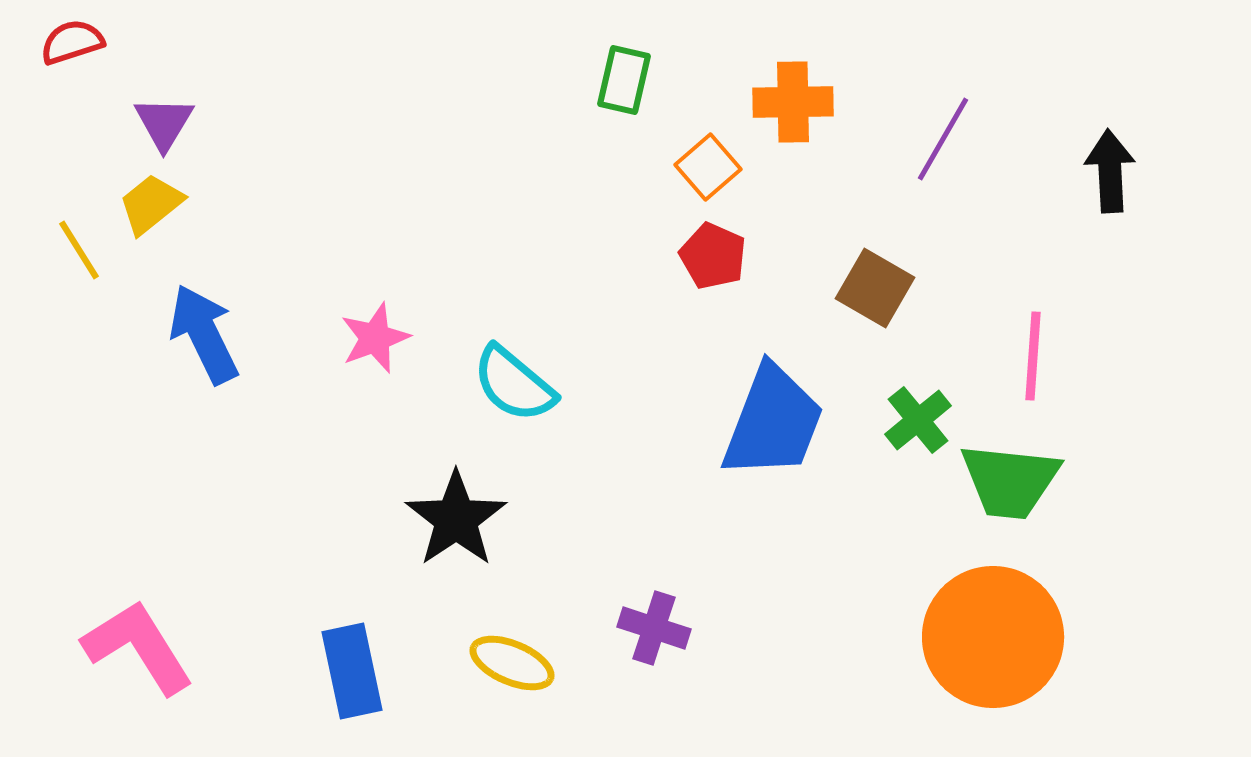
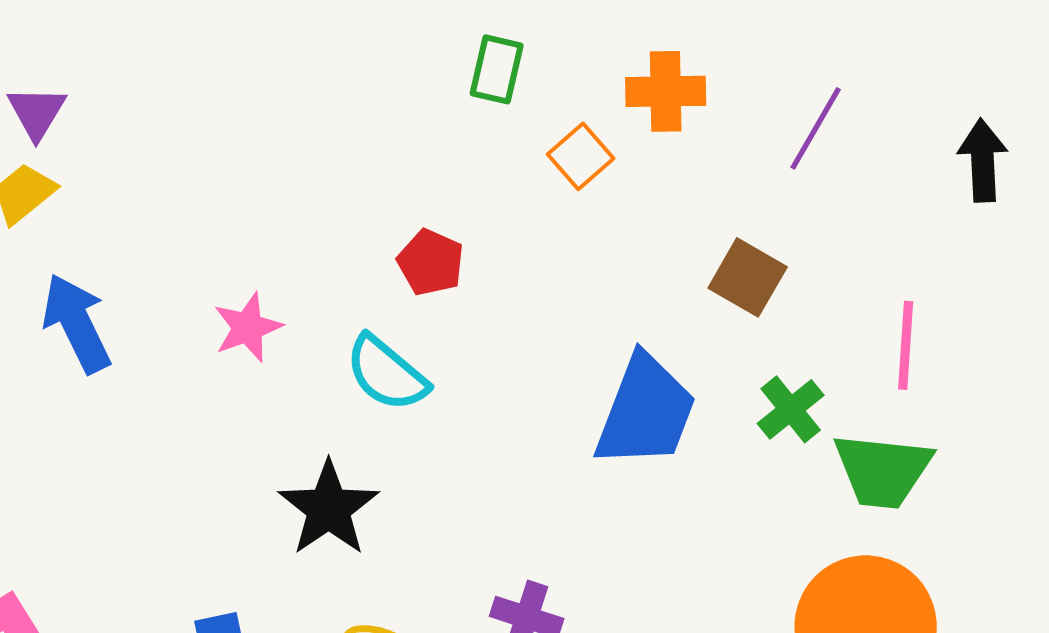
red pentagon: (713, 256) -> (431, 262), moved

